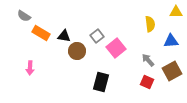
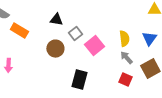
yellow semicircle: (150, 24) -> (124, 39), moved
black triangle: (64, 36) -> (56, 20), moved
blue triangle: (171, 41) -> (149, 39), turned -49

